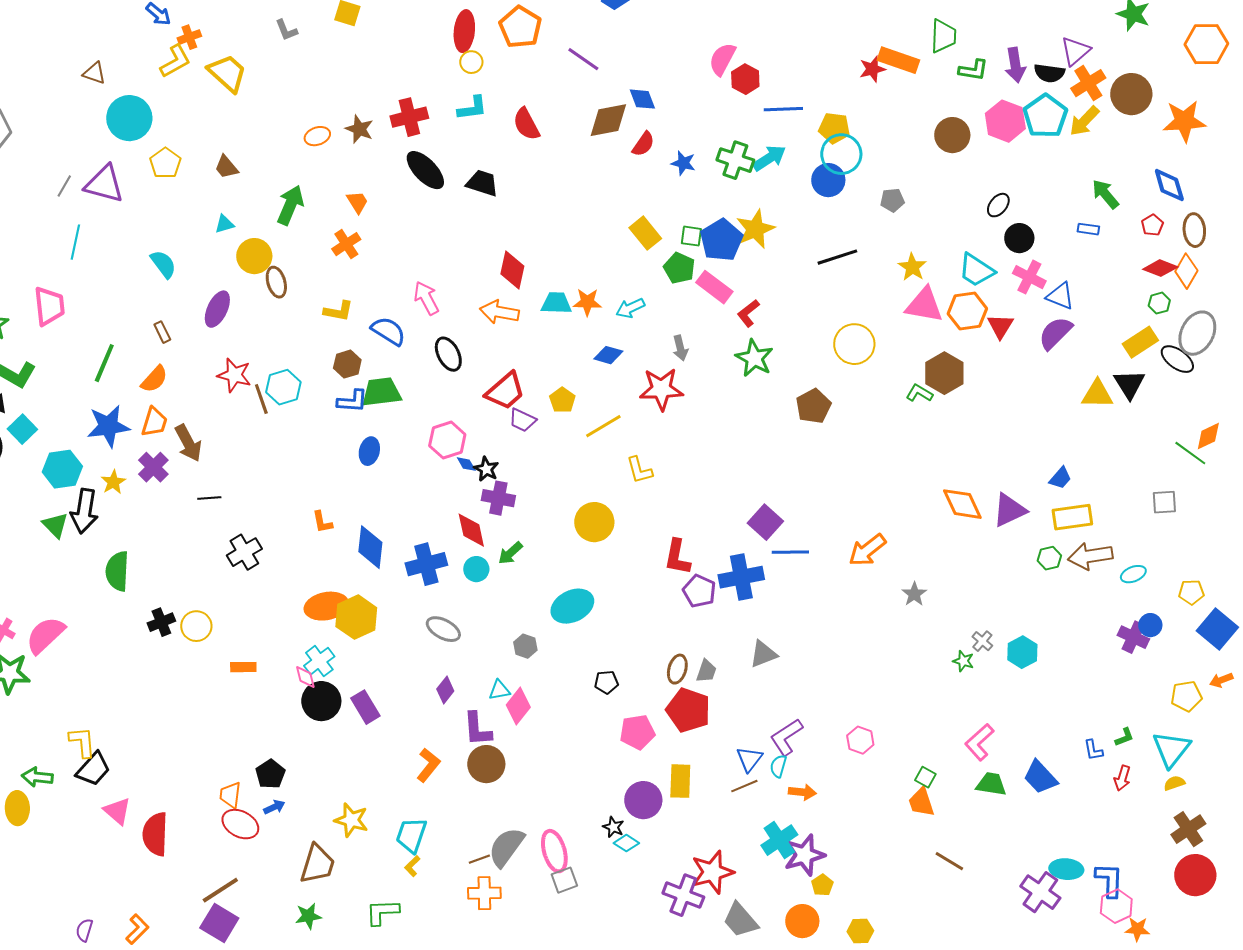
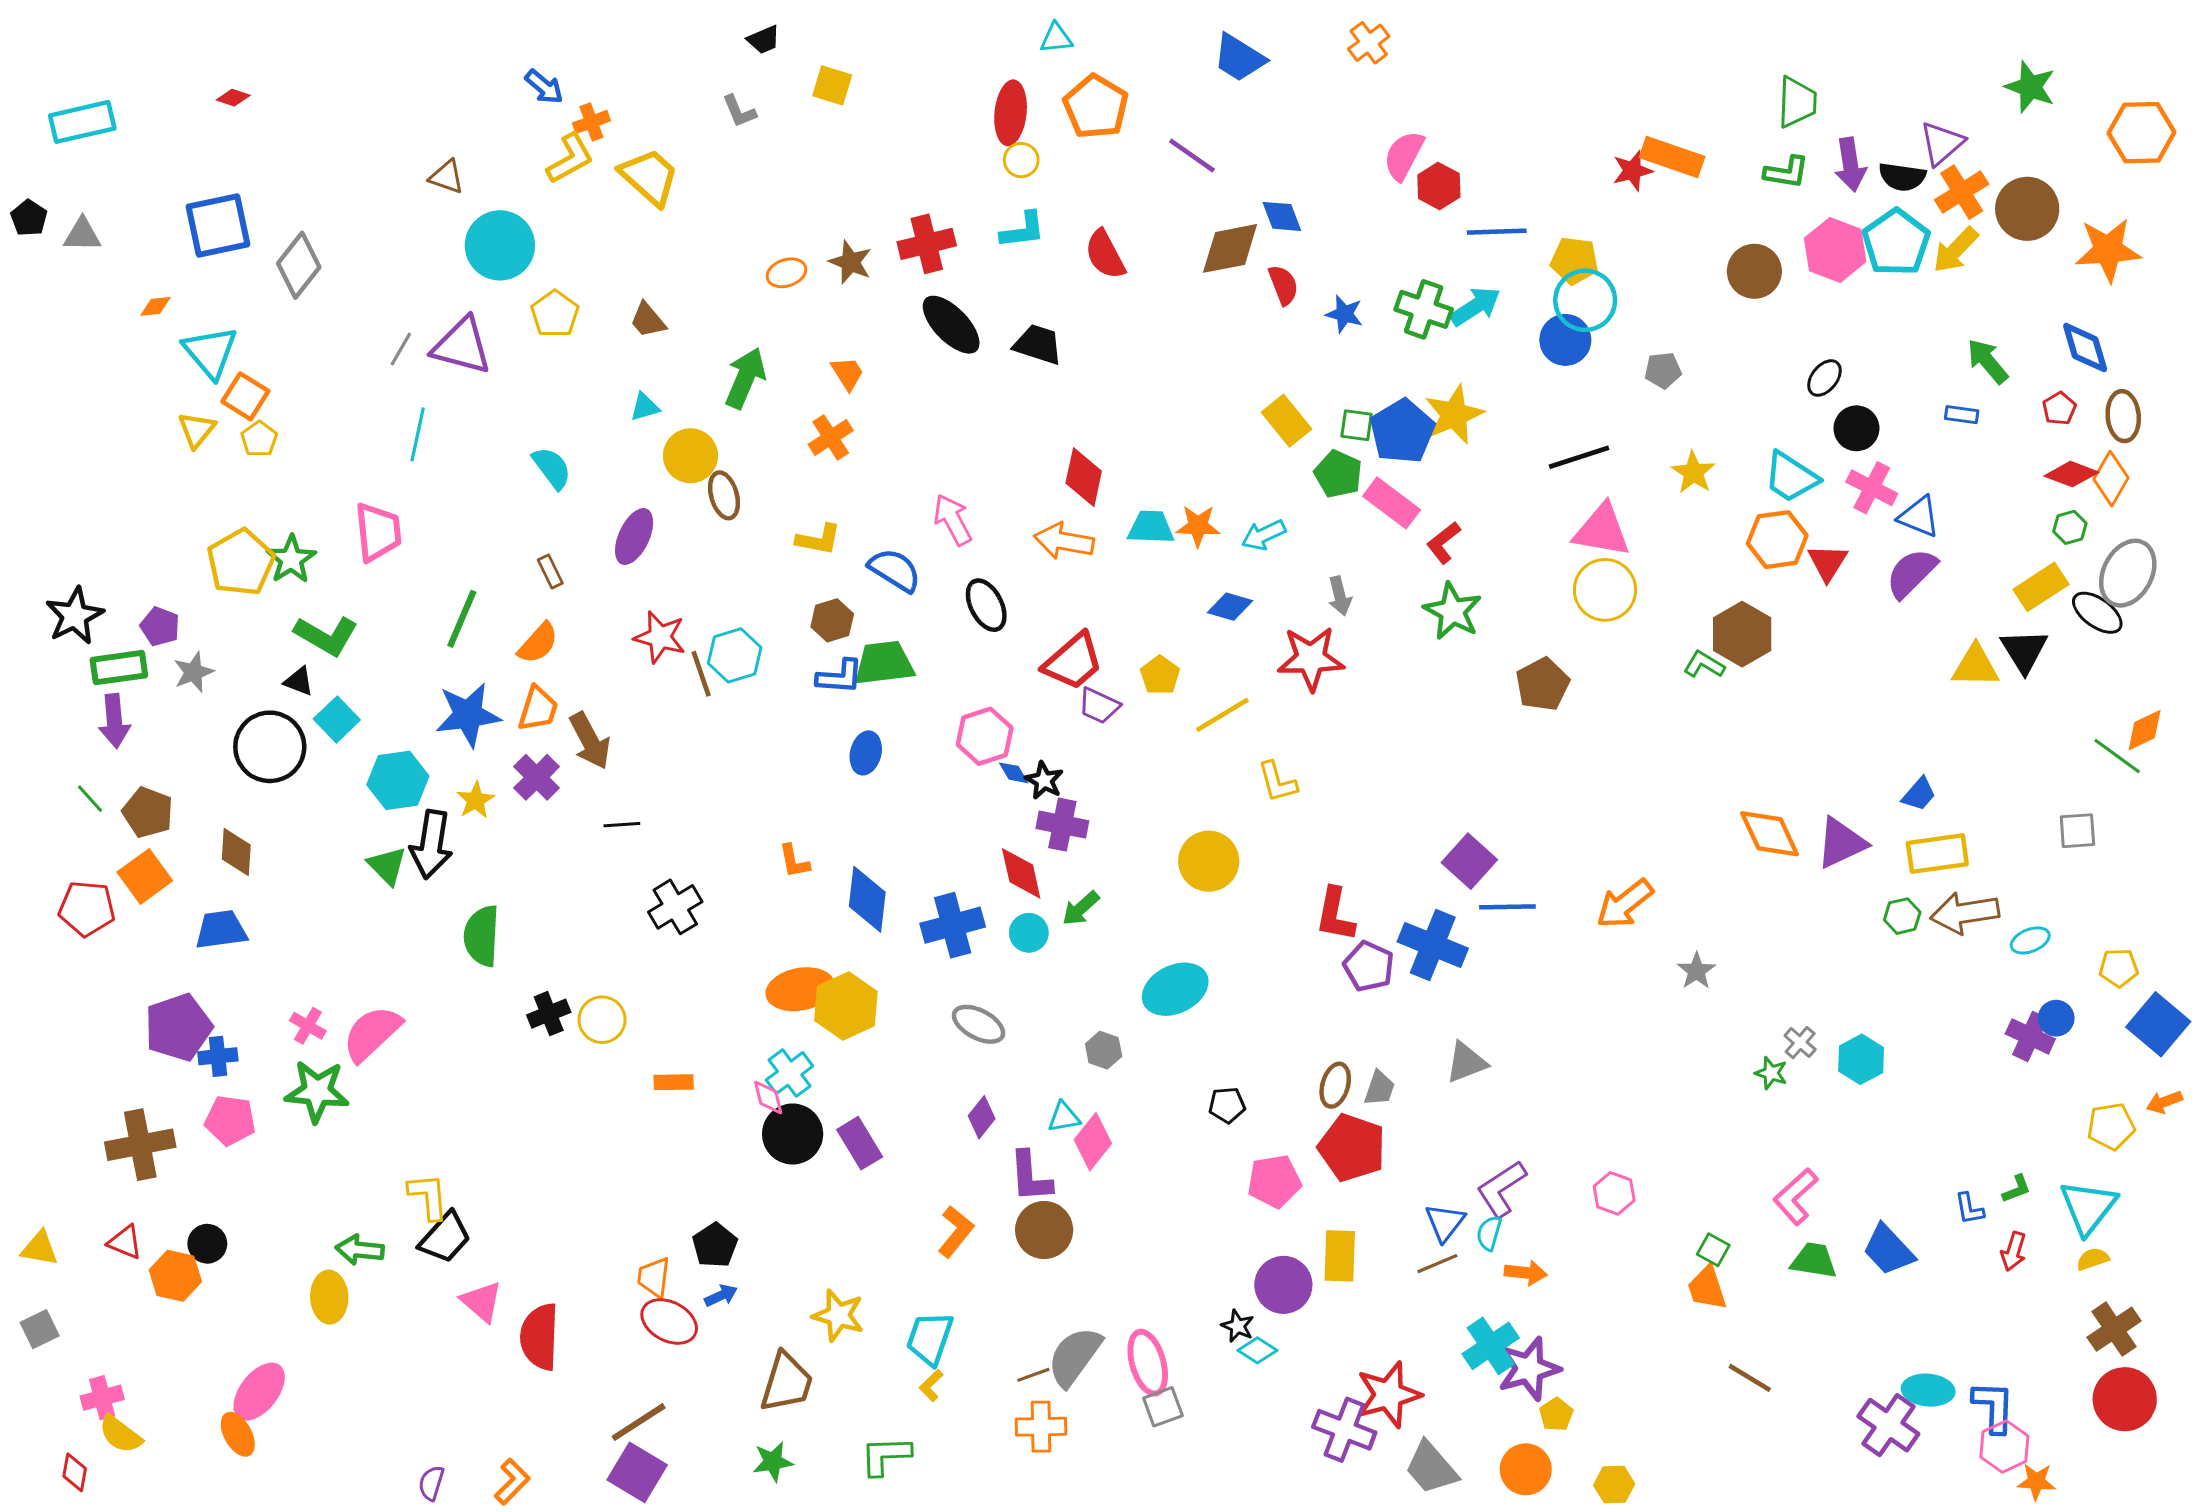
green trapezoid: (943, 36) -> (1797, 102), moved
red semicircle: (643, 144) -> (1283, 285), turned -56
pink triangle: (924, 305) -> (1602, 530), moved
blue cross: (741, 577) -> (1433, 945), turned 33

